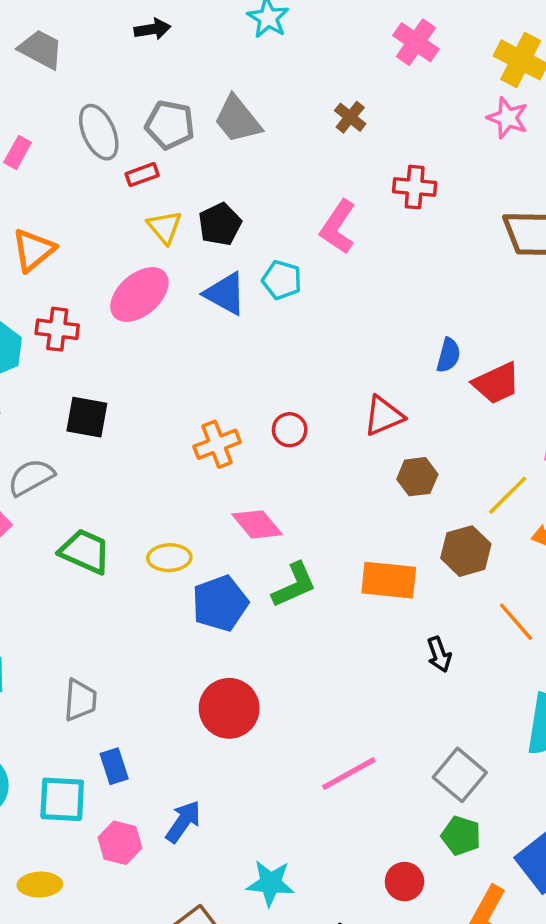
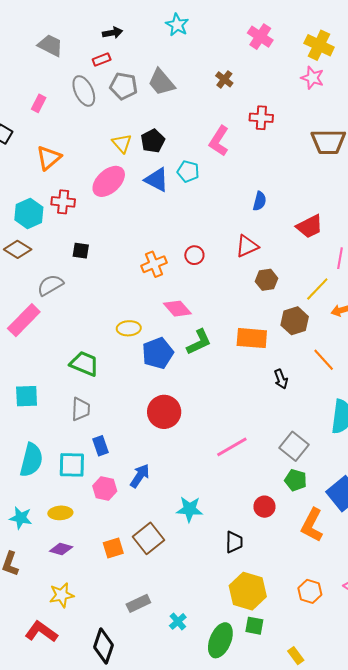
red rectangle: (142, 175) -> (102, 60), moved
blue semicircle: (448, 355) -> (260, 201), moved
black square: (87, 417) -> (81, 251), size x0.7
green trapezoid: (85, 551) -> (84, 364), moved

